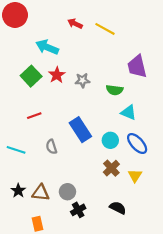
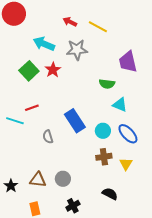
gray star: (82, 80) -> (77, 50), moved, size x1.5
cyan line: (16, 150) -> (15, 121), moved
brown cross: (111, 168) -> (104, 157), turned 35
black star: (18, 191) -> (11, 186), moved
black cross: (78, 210) -> (73, 206), moved

